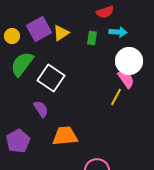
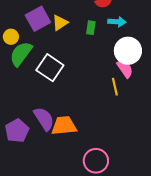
yellow circle: (12, 36) -> (11, 37), moved
yellow line: (116, 97) -> (115, 87), turned -42
purple semicircle: (41, 109) -> (44, 119), moved, size x1.4

